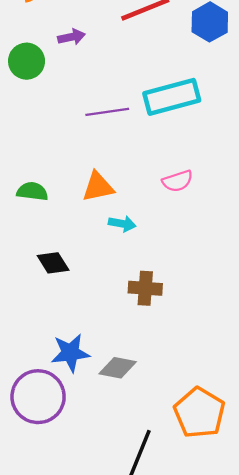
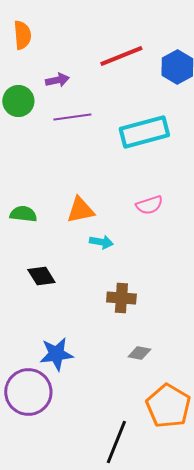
purple line: (107, 112) -> (72, 117), moved
gray diamond: (118, 368) -> (139, 353), moved, size x0.7

